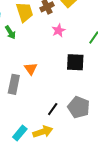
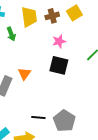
black square: (75, 62) -> (59, 65), moved
black line: (53, 109) -> (38, 118), turned 48

